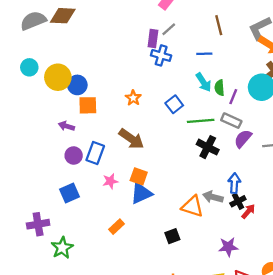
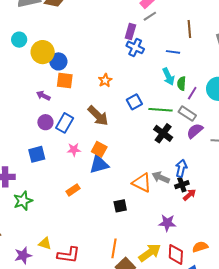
gray line: (169, 29) -> (150, 16), moved
blue square: (174, 104) -> (134, 102), moved

